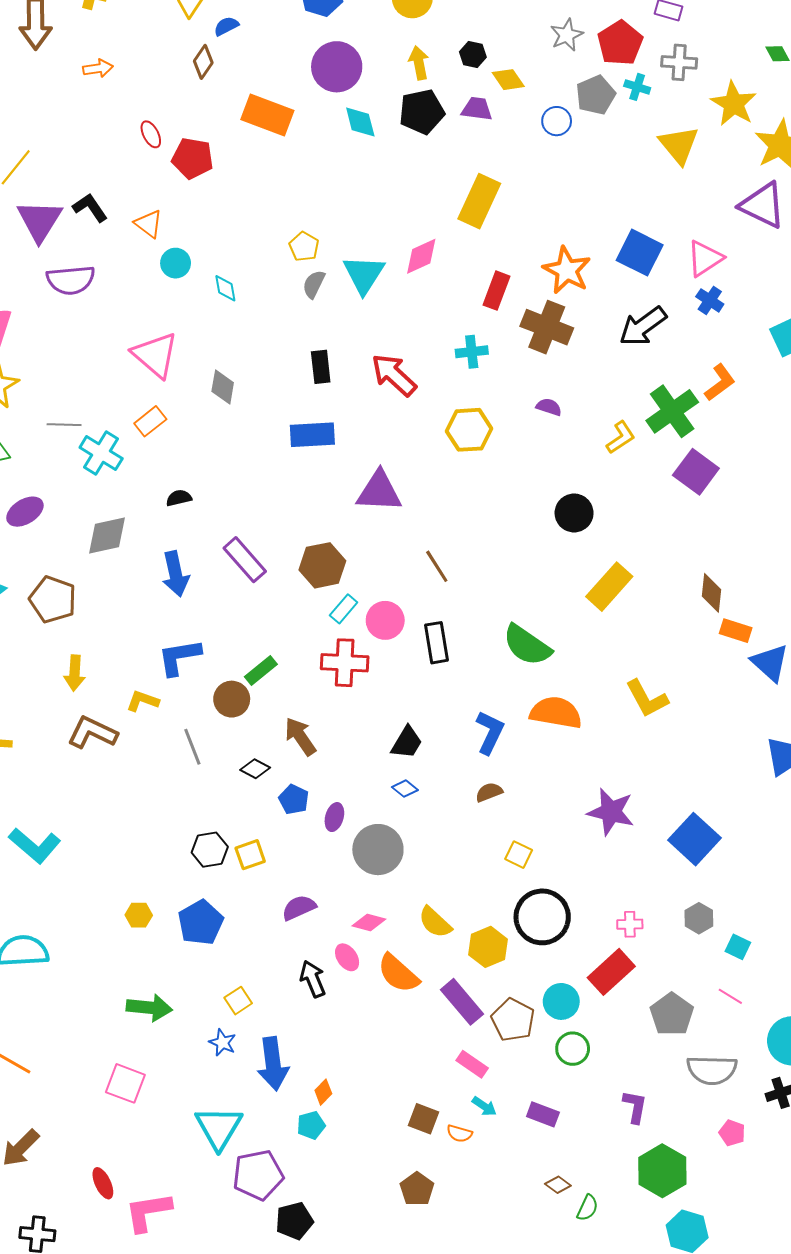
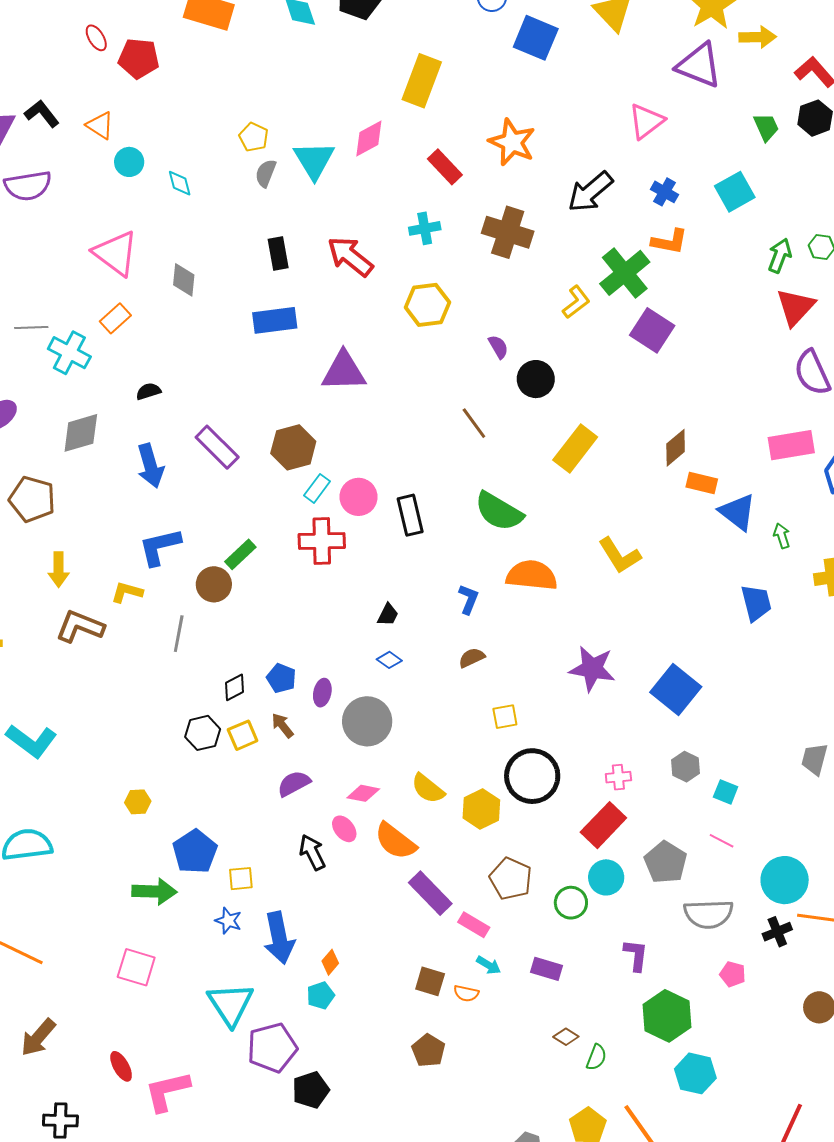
blue square: (640, 253) -> (536, 38), moved
red rectangle: (497, 291) -> (445, 167), turned -60
blue cross: (710, 300) -> (665, 192), moved
brown cross: (547, 327) -> (508, 232), moved
orange L-shape: (720, 383) -> (669, 242), turned 51
purple semicircle: (549, 407) -> (498, 347), moved, turned 45
brown line: (437, 566) -> (474, 423), moved
brown diamond: (712, 593) -> (676, 448), turned 48
blue L-shape: (490, 732) -> (468, 599), size x0.7
brown arrow: (300, 736) -> (283, 725), moved, size x0.7
black trapezoid: (407, 742) -> (388, 615), size x0.7
gray line: (192, 747) -> (179, 634), turned 36
black diamond: (255, 769) -> (234, 687), moved, turned -52
yellow square: (519, 855) -> (505, 717), turned -32
blue pentagon: (201, 923) -> (195, 852), moved
yellow square: (238, 1001) -> (241, 879), turned 32
cyan circle: (561, 1001) -> (606, 877), moved
purple rectangle: (462, 1002) -> (430, 893), moved

